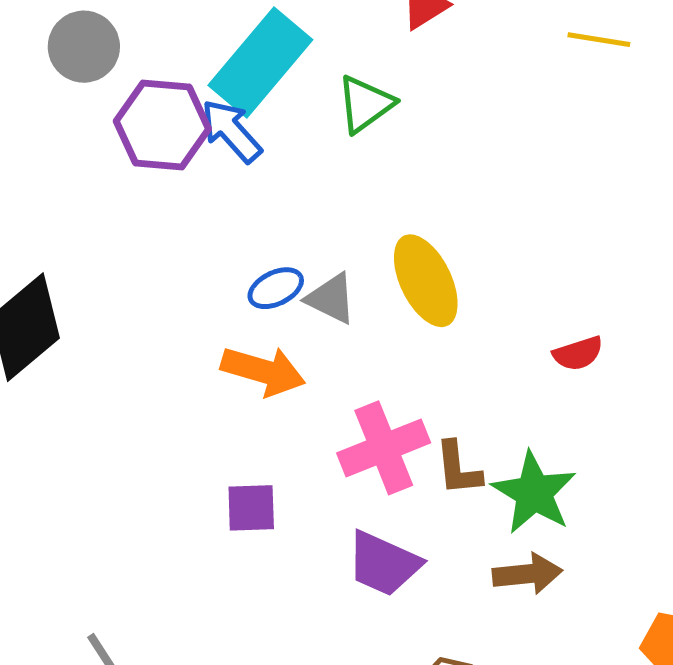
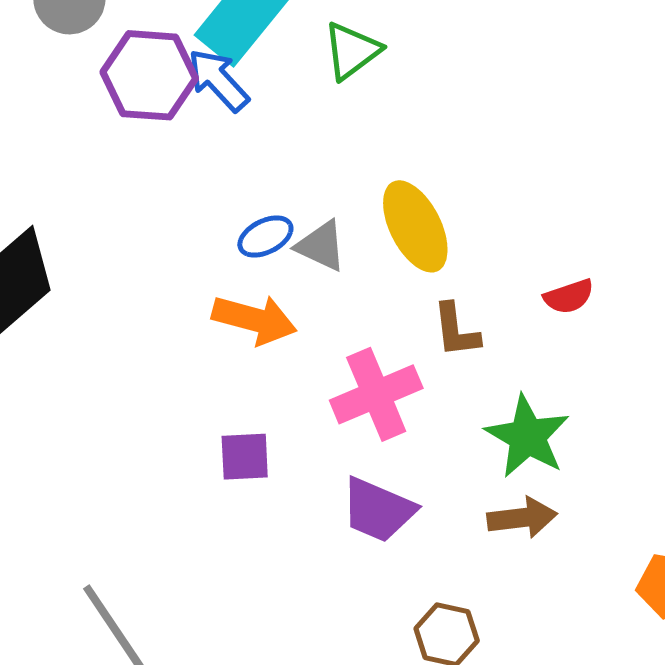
brown L-shape: (458, 468) -> (456, 330), moved

